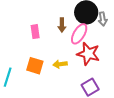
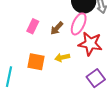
brown arrow: (62, 25) -> (57, 28), moved, turned 48
pink rectangle: (35, 32) -> (33, 26), turned 40

